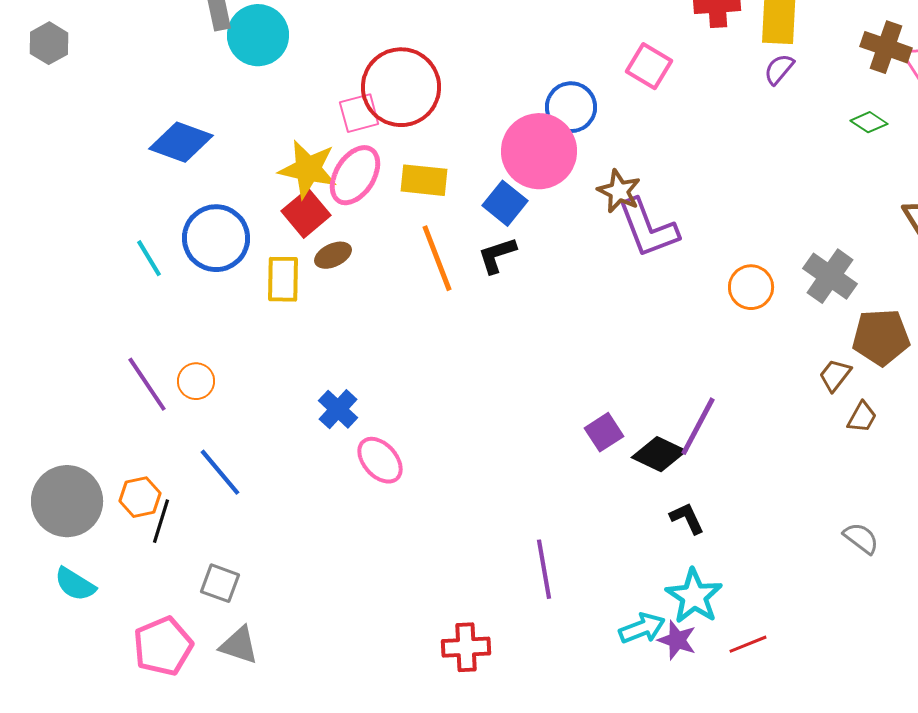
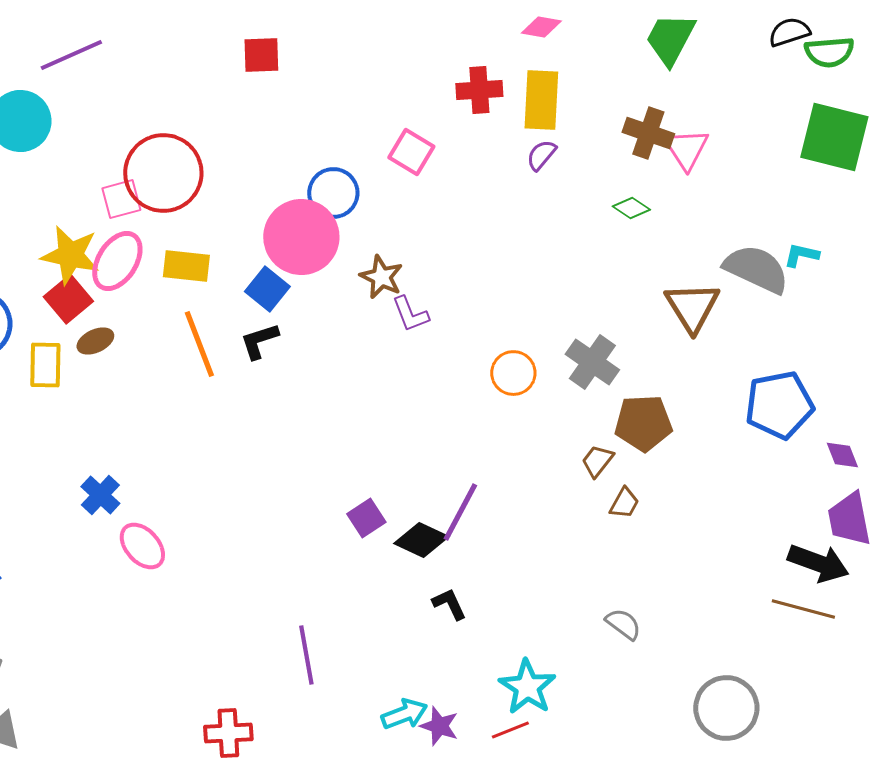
purple L-shape: (648, 228) -> (410, 314), size x0.6
cyan star: (694, 596) -> (527, 687), moved

